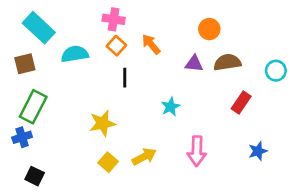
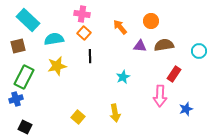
orange arrow: (151, 44) -> (120, 27), moved
yellow star: (103, 123) -> (57, 66), moved
pink arrow: (197, 151) -> (160, 96), moved
yellow arrow: (144, 157) -> (115, 113), moved, turned 108

